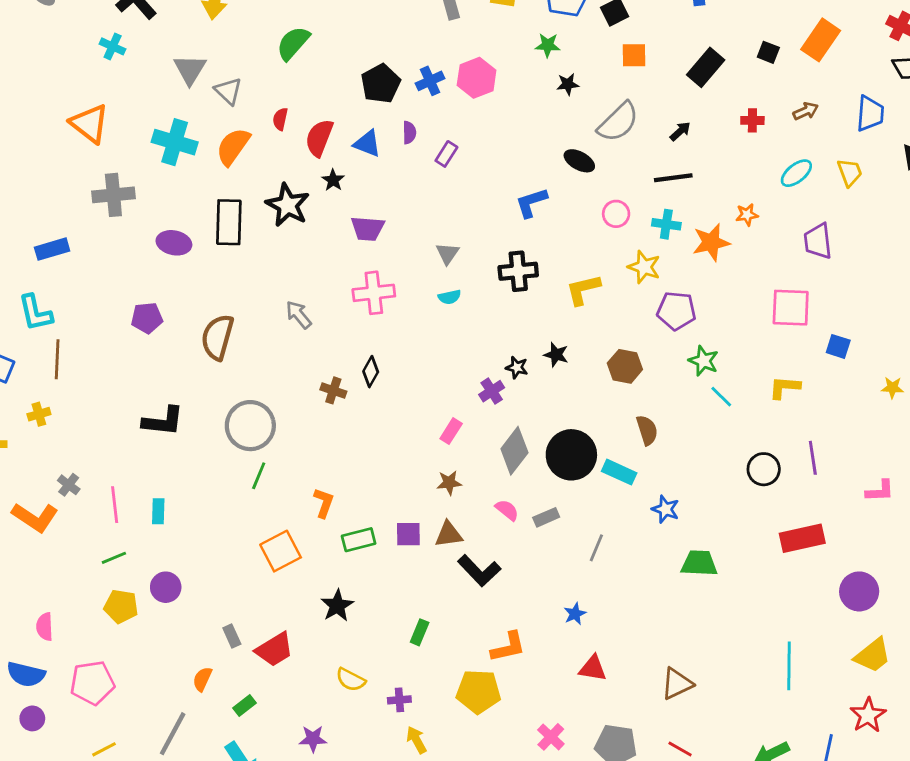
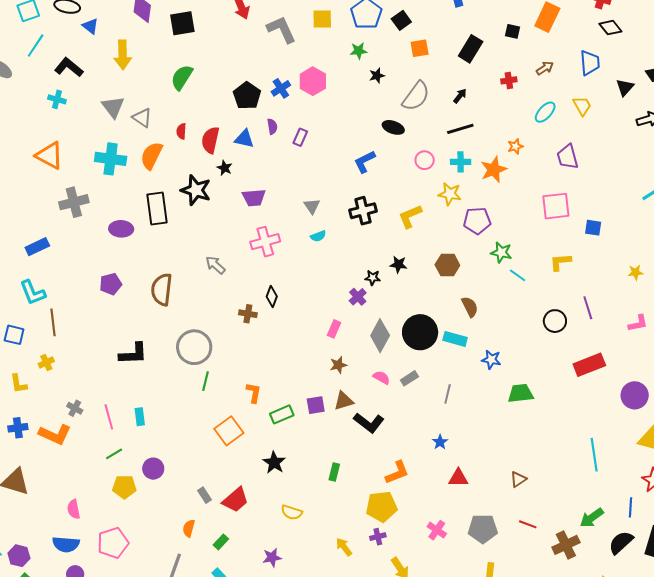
yellow star: (892, 388) -> (636, 272), moved
brown triangle: (677, 684) -> (518, 479), size x0.7
purple cross: (399, 700) -> (378, 537), moved

